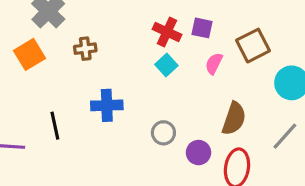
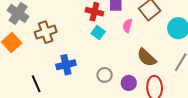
brown cross: (85, 49) -> (46, 32), size x1.5
brown semicircle: (234, 119) -> (147, 57), turned 125

